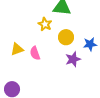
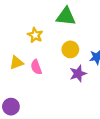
yellow star: (45, 24) -> (35, 35), moved

